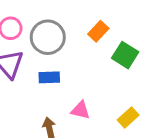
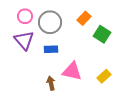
pink triangle: (80, 110) -> (72, 71), size x1.5

